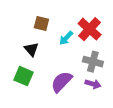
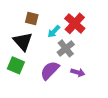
black triangle: (31, 49) -> (23, 41), size x1.5
gray cross: (93, 62) -> (66, 48), moved, turned 36

